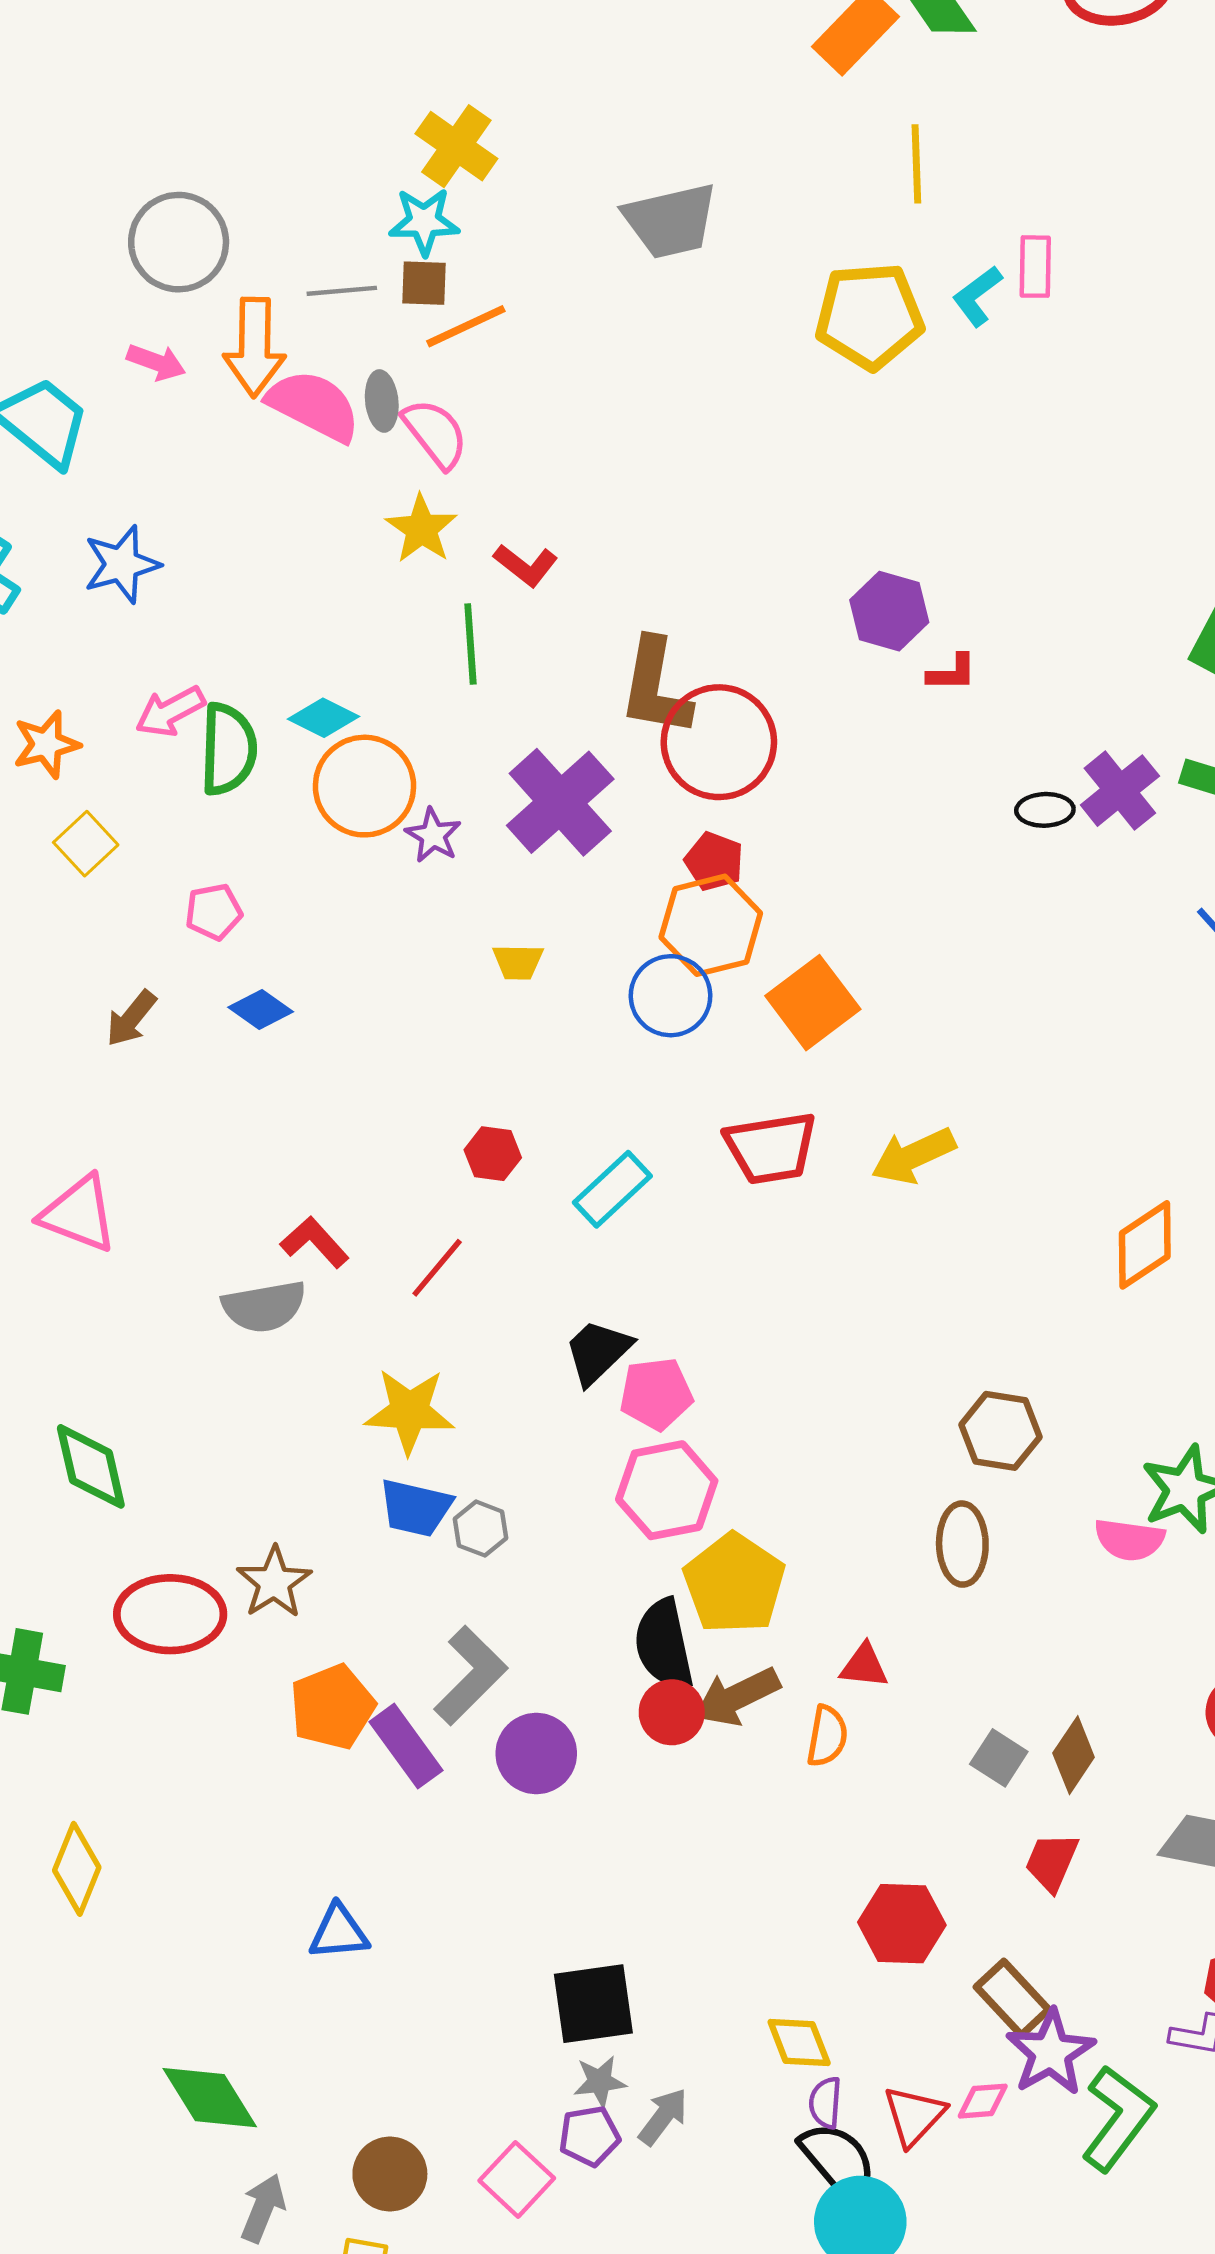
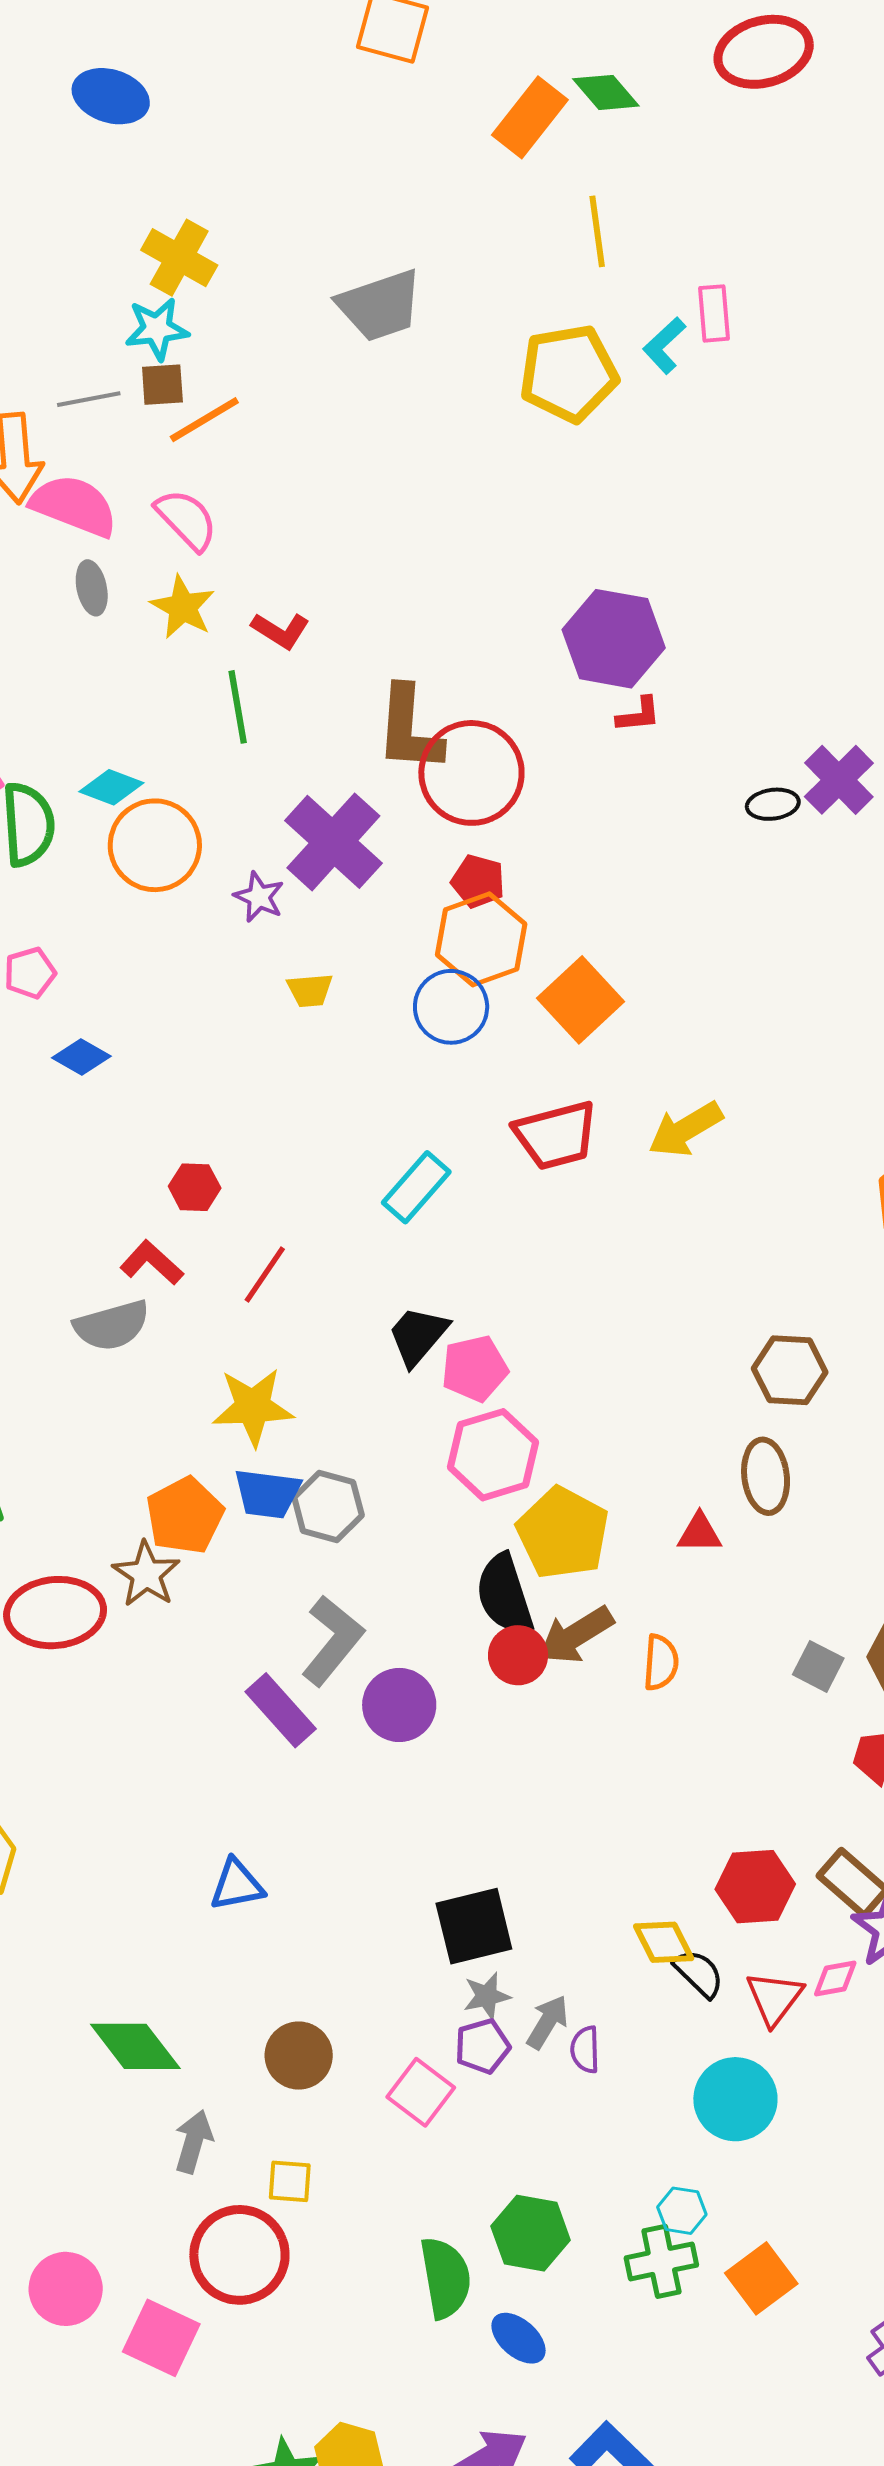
gray ellipse: (382, 401) -> (92, 588), moved
purple hexagon: (889, 611) -> (614, 639), size x1.4
red L-shape: (952, 673) -> (639, 715), moved
purple star: (433, 835) -> (259, 897), moved
red hexagon: (493, 1154) -> (195, 1187), moved
gray hexagon: (480, 1529) -> (328, 1507), size x1.4
red triangle: (864, 1666) -> (699, 1533), moved
orange pentagon: (332, 1707) -> (185, 1516), moved
red hexagon: (902, 1924) -> (755, 1887), moved
purple semicircle: (825, 2103) -> (585, 2050), moved
black semicircle: (838, 2161) -> (699, 1973), moved, size x0.7
brown circle: (390, 2174) -> (299, 2056), moved

